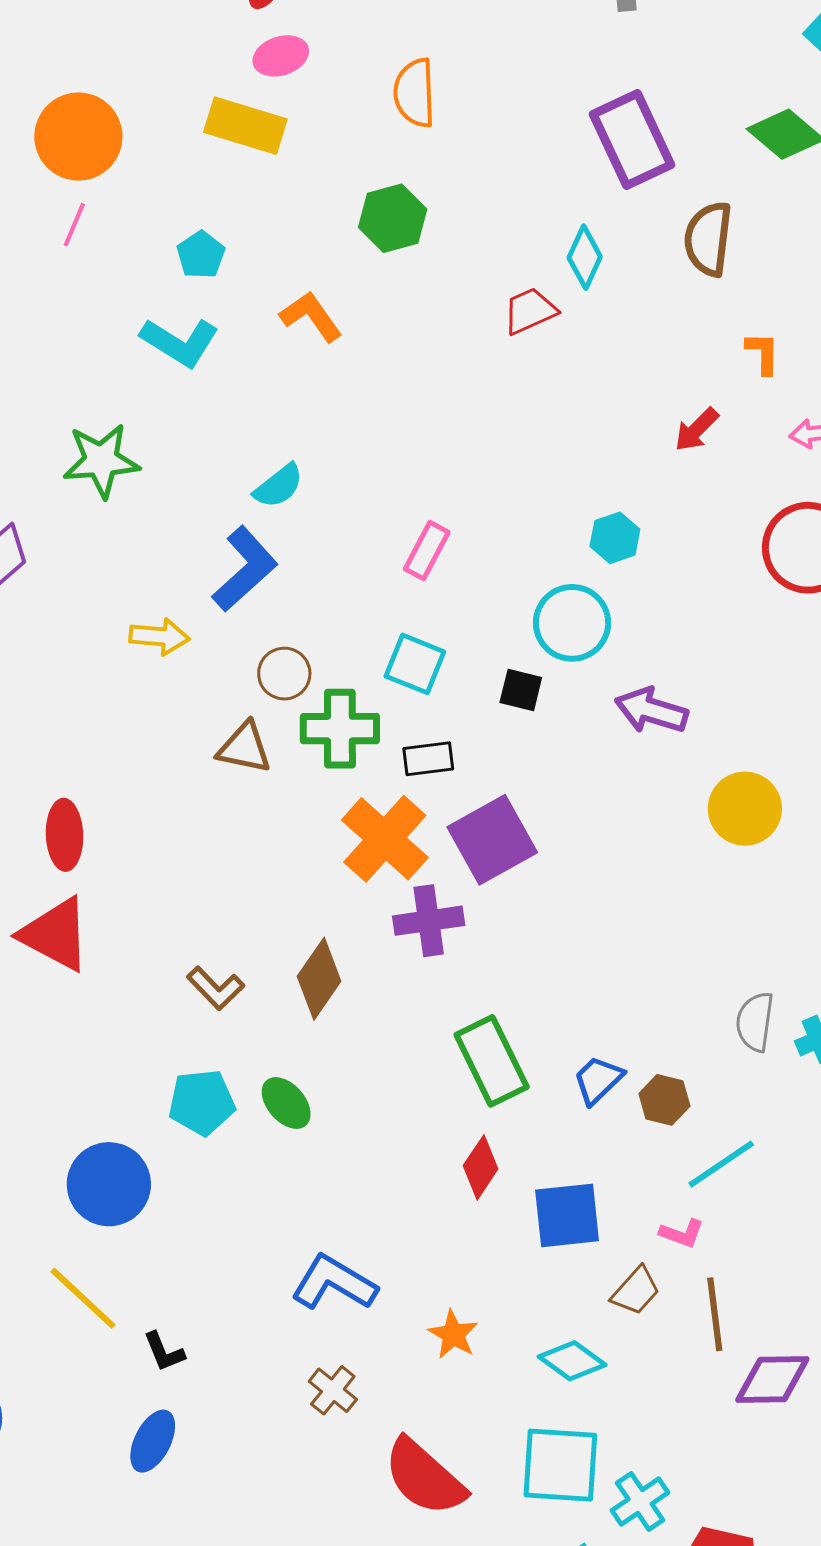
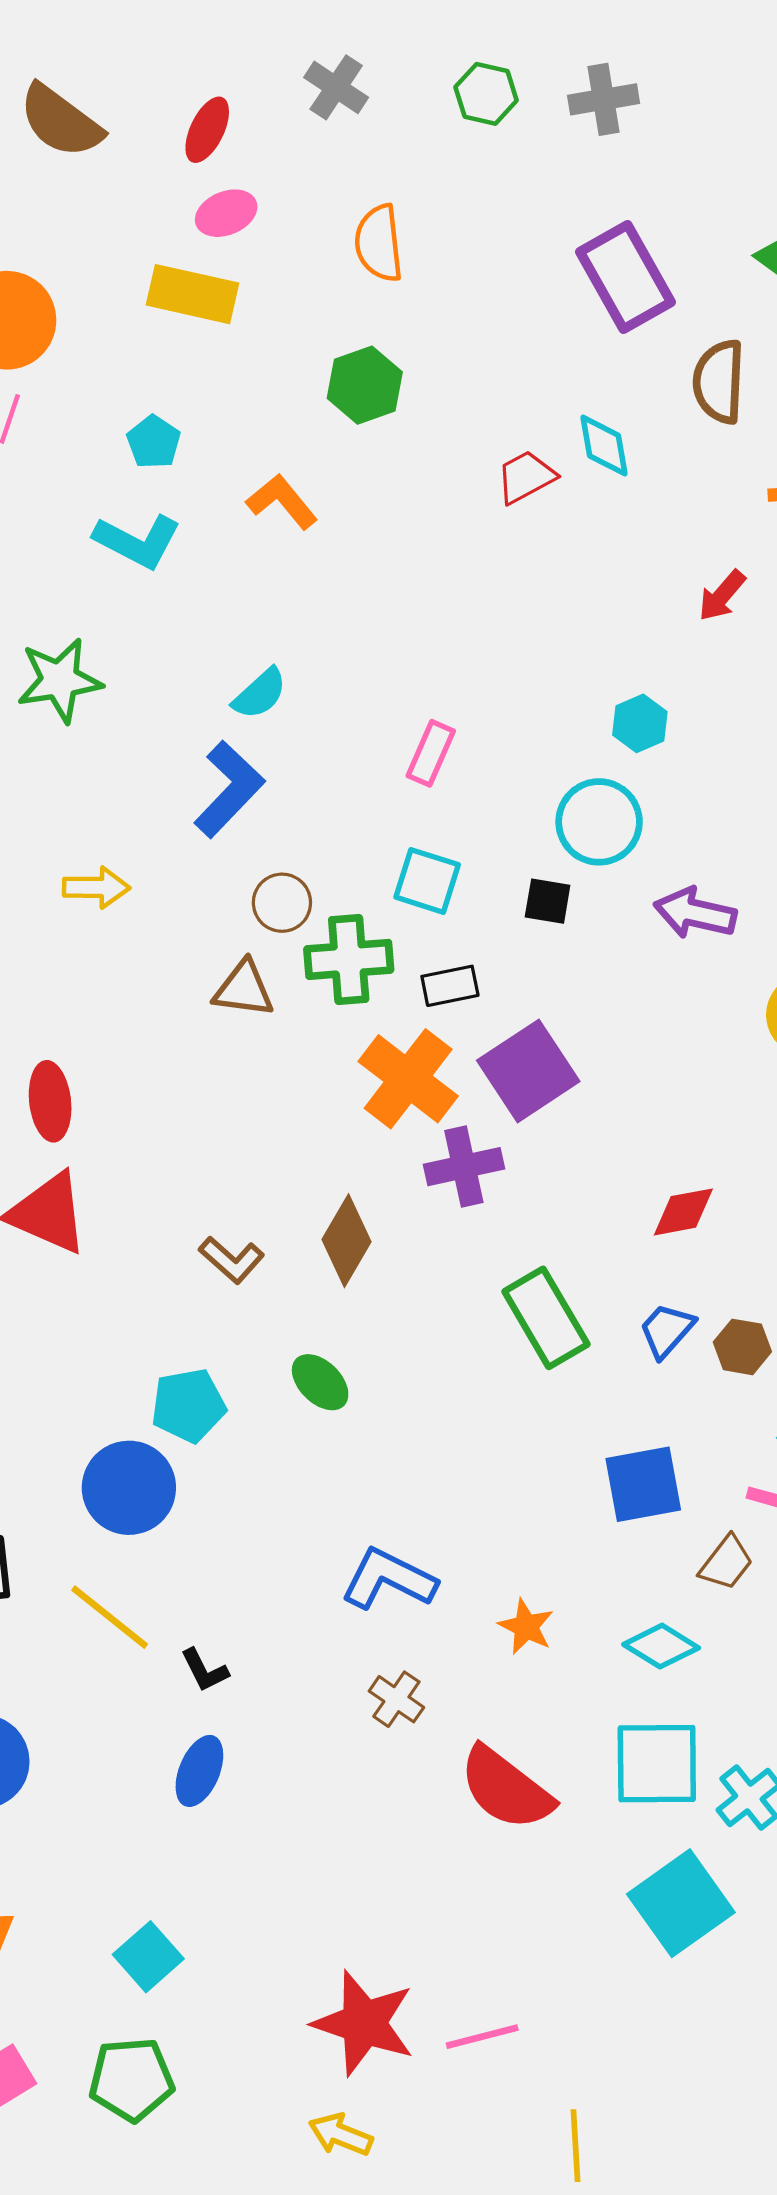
cyan diamond: (585, 257) -> (604, 446), moved, turned -30
yellow arrow: (159, 637) -> (96, 887), moved
cyan pentagon: (202, 1102) -> (188, 1405), moved
red diamond: (481, 1167) -> (683, 1212), moved, turned 50

